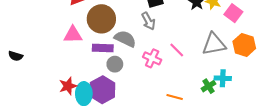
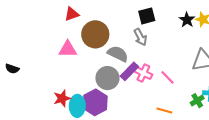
purple rectangle: (103, 48) -> (129, 71), moved, turned -48
pink line: (177, 50) -> (167, 77), moved
gray circle: (115, 64) -> (107, 78), size x1.5

